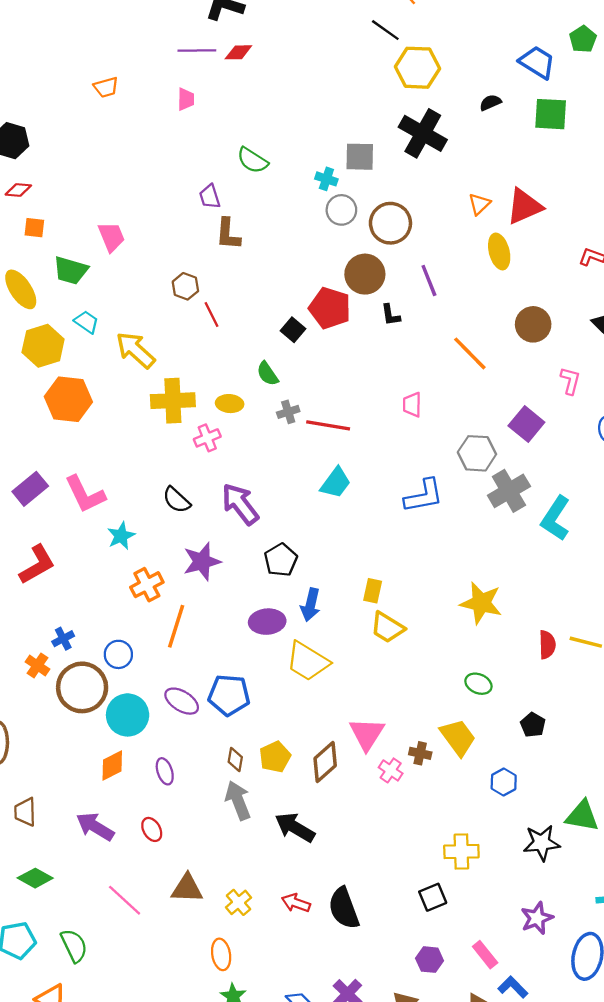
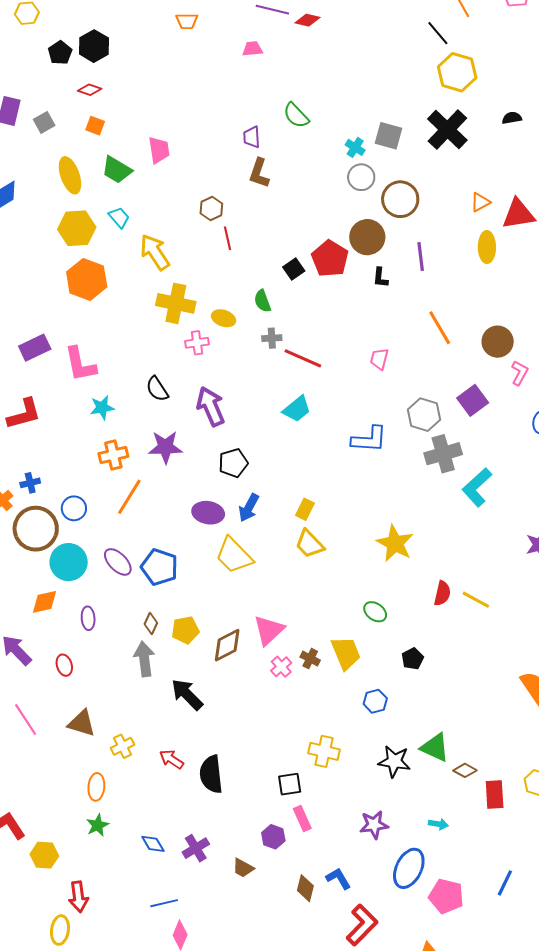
pink trapezoid: (186, 99) -> (252, 49), turned -110
brown circle: (533, 324) -> (498, 342), moved
pink rectangle: (485, 955) -> (302, 819), moved

